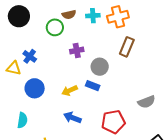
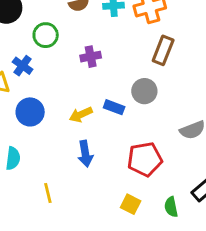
green circle: (55, 27) -> (46, 35), moved
gray circle: (100, 67) -> (144, 91), moved
blue arrow: (72, 118) -> (85, 154), turned -120

